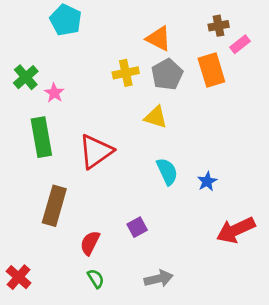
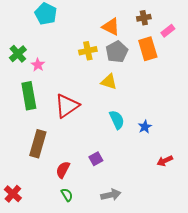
brown cross: (219, 26) -> (144, 18), moved
red arrow: (236, 230) -> (165, 161), size x0.6

